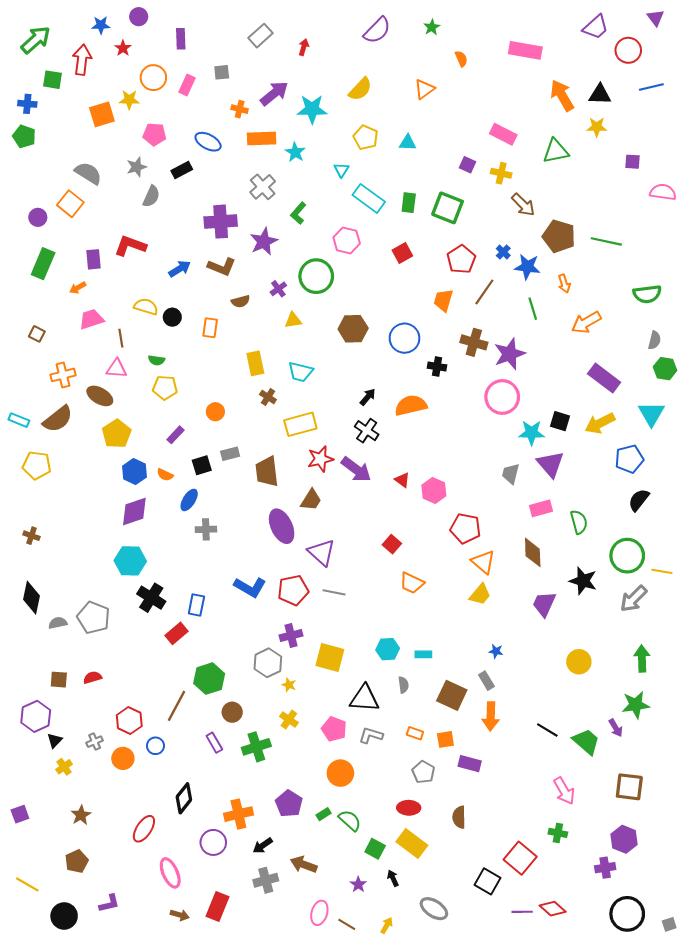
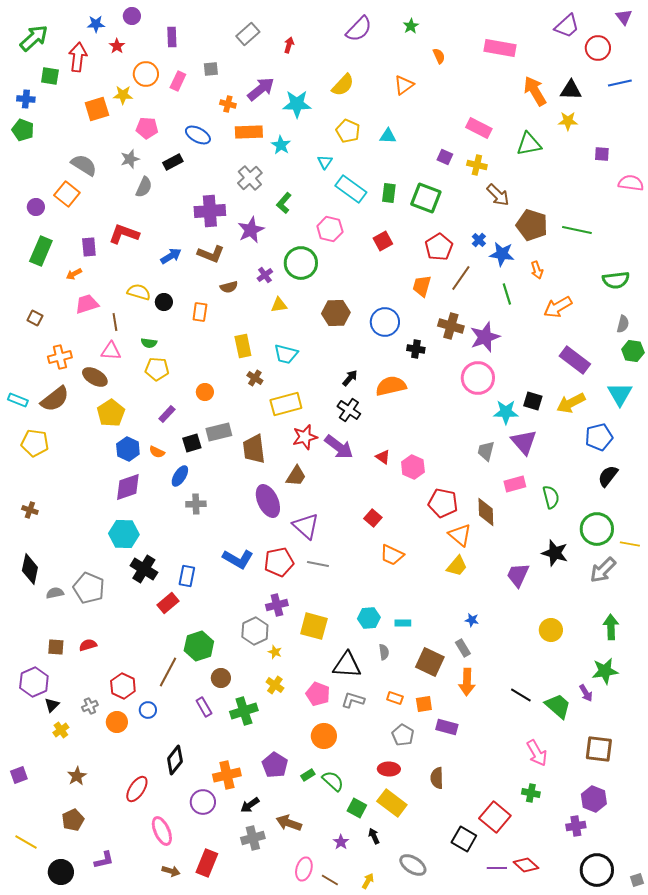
gray rectangle: (230, 454) -> (219, 432), size x1.4
brown diamond: (533, 552) -> (486, 512), moved

